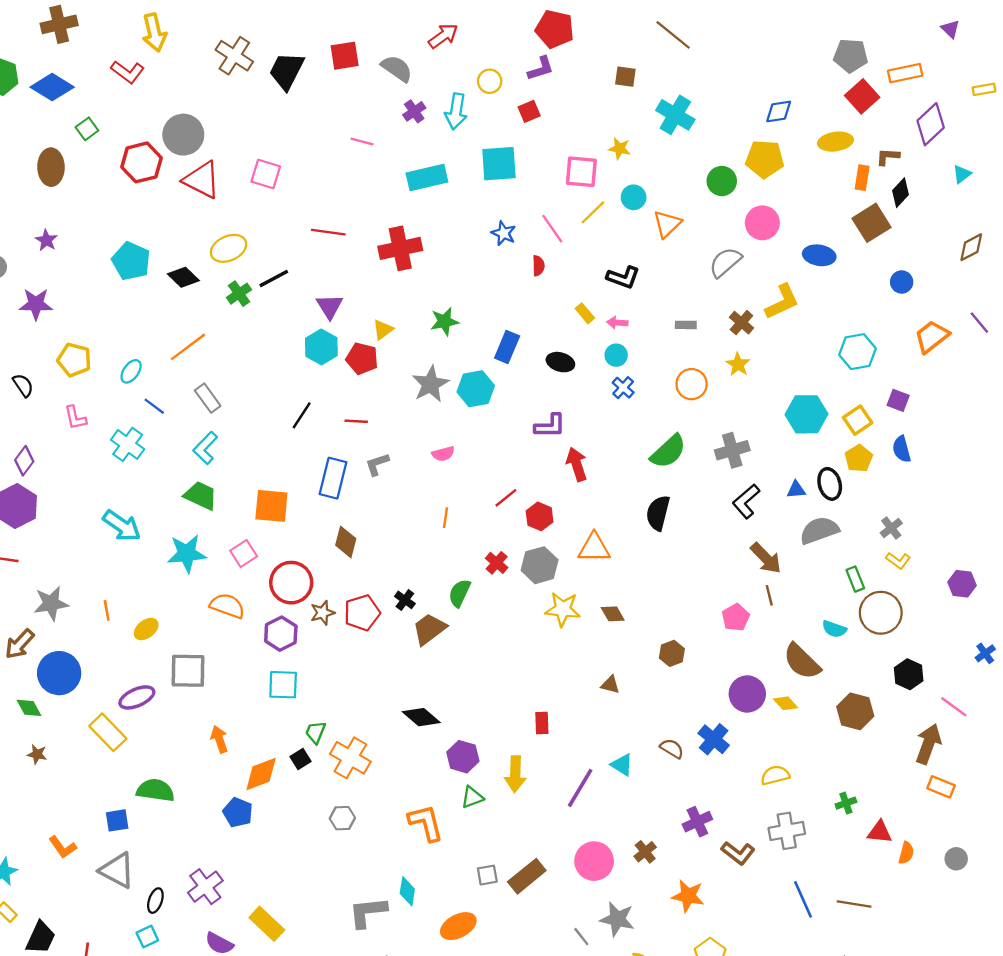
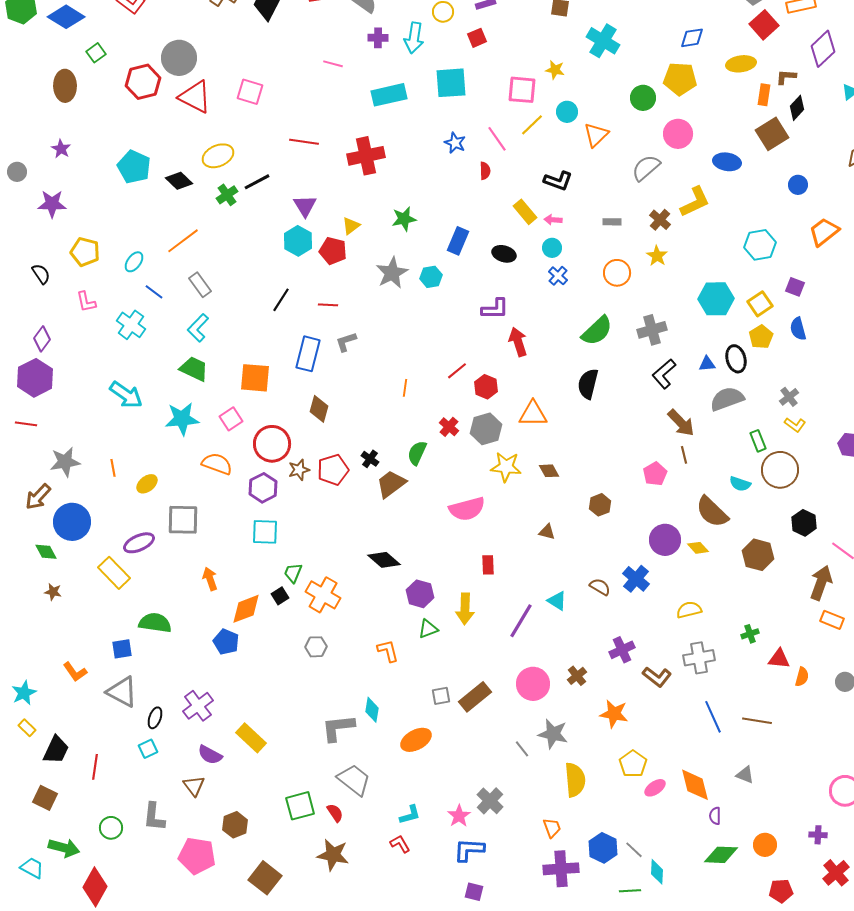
purple cross: (414, 111) -> (378, 38), turned 36
yellow rectangle: (585, 313) -> (525, 212), size x1.4
cyan hexagon: (476, 389) -> (431, 277), size x0.7
pink semicircle: (443, 454) -> (467, 509), moved, size x1.8
orange L-shape: (426, 823) -> (388, 651), size x0.7

